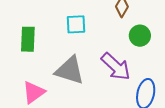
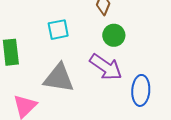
green circle: (140, 36) -> (114, 35), moved

